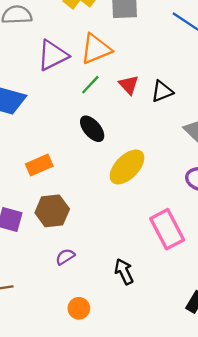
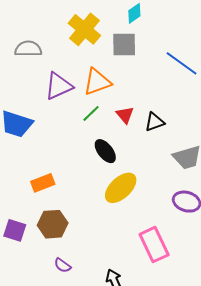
black ellipse: (92, 129) -> (105, 151), moved
purple semicircle: (65, 257) -> (62, 265), turned -114

